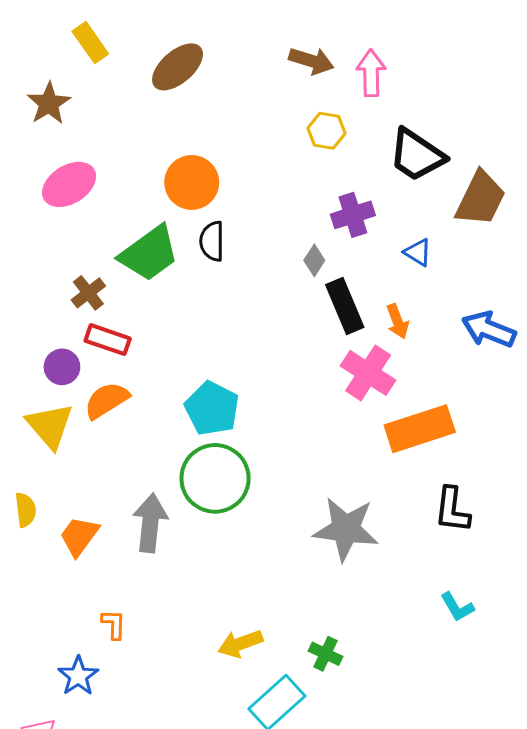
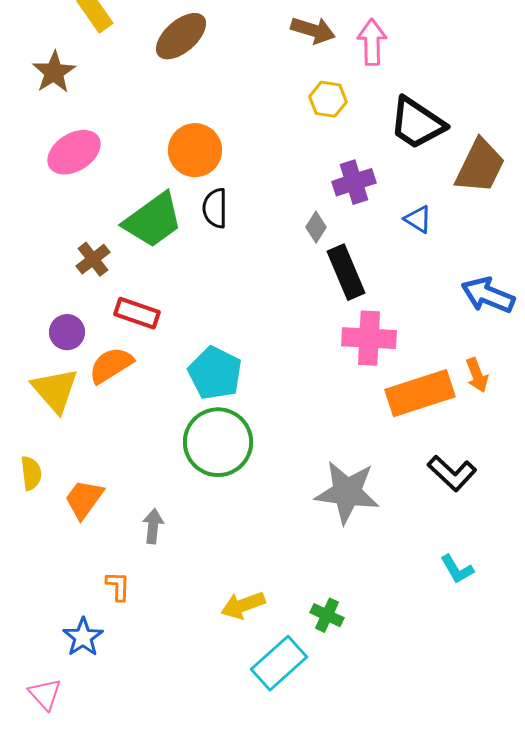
orange arrow: (397, 321) -> (477, 375), moved
red rectangle: (108, 340) -> (137, 313), moved
pink cross: (368, 373) -> (369, 338), turned -30
black L-shape: (452, 510) -> (452, 473), turned -54
gray arrow: (150, 523) -> (153, 526), moved, size x0.6

